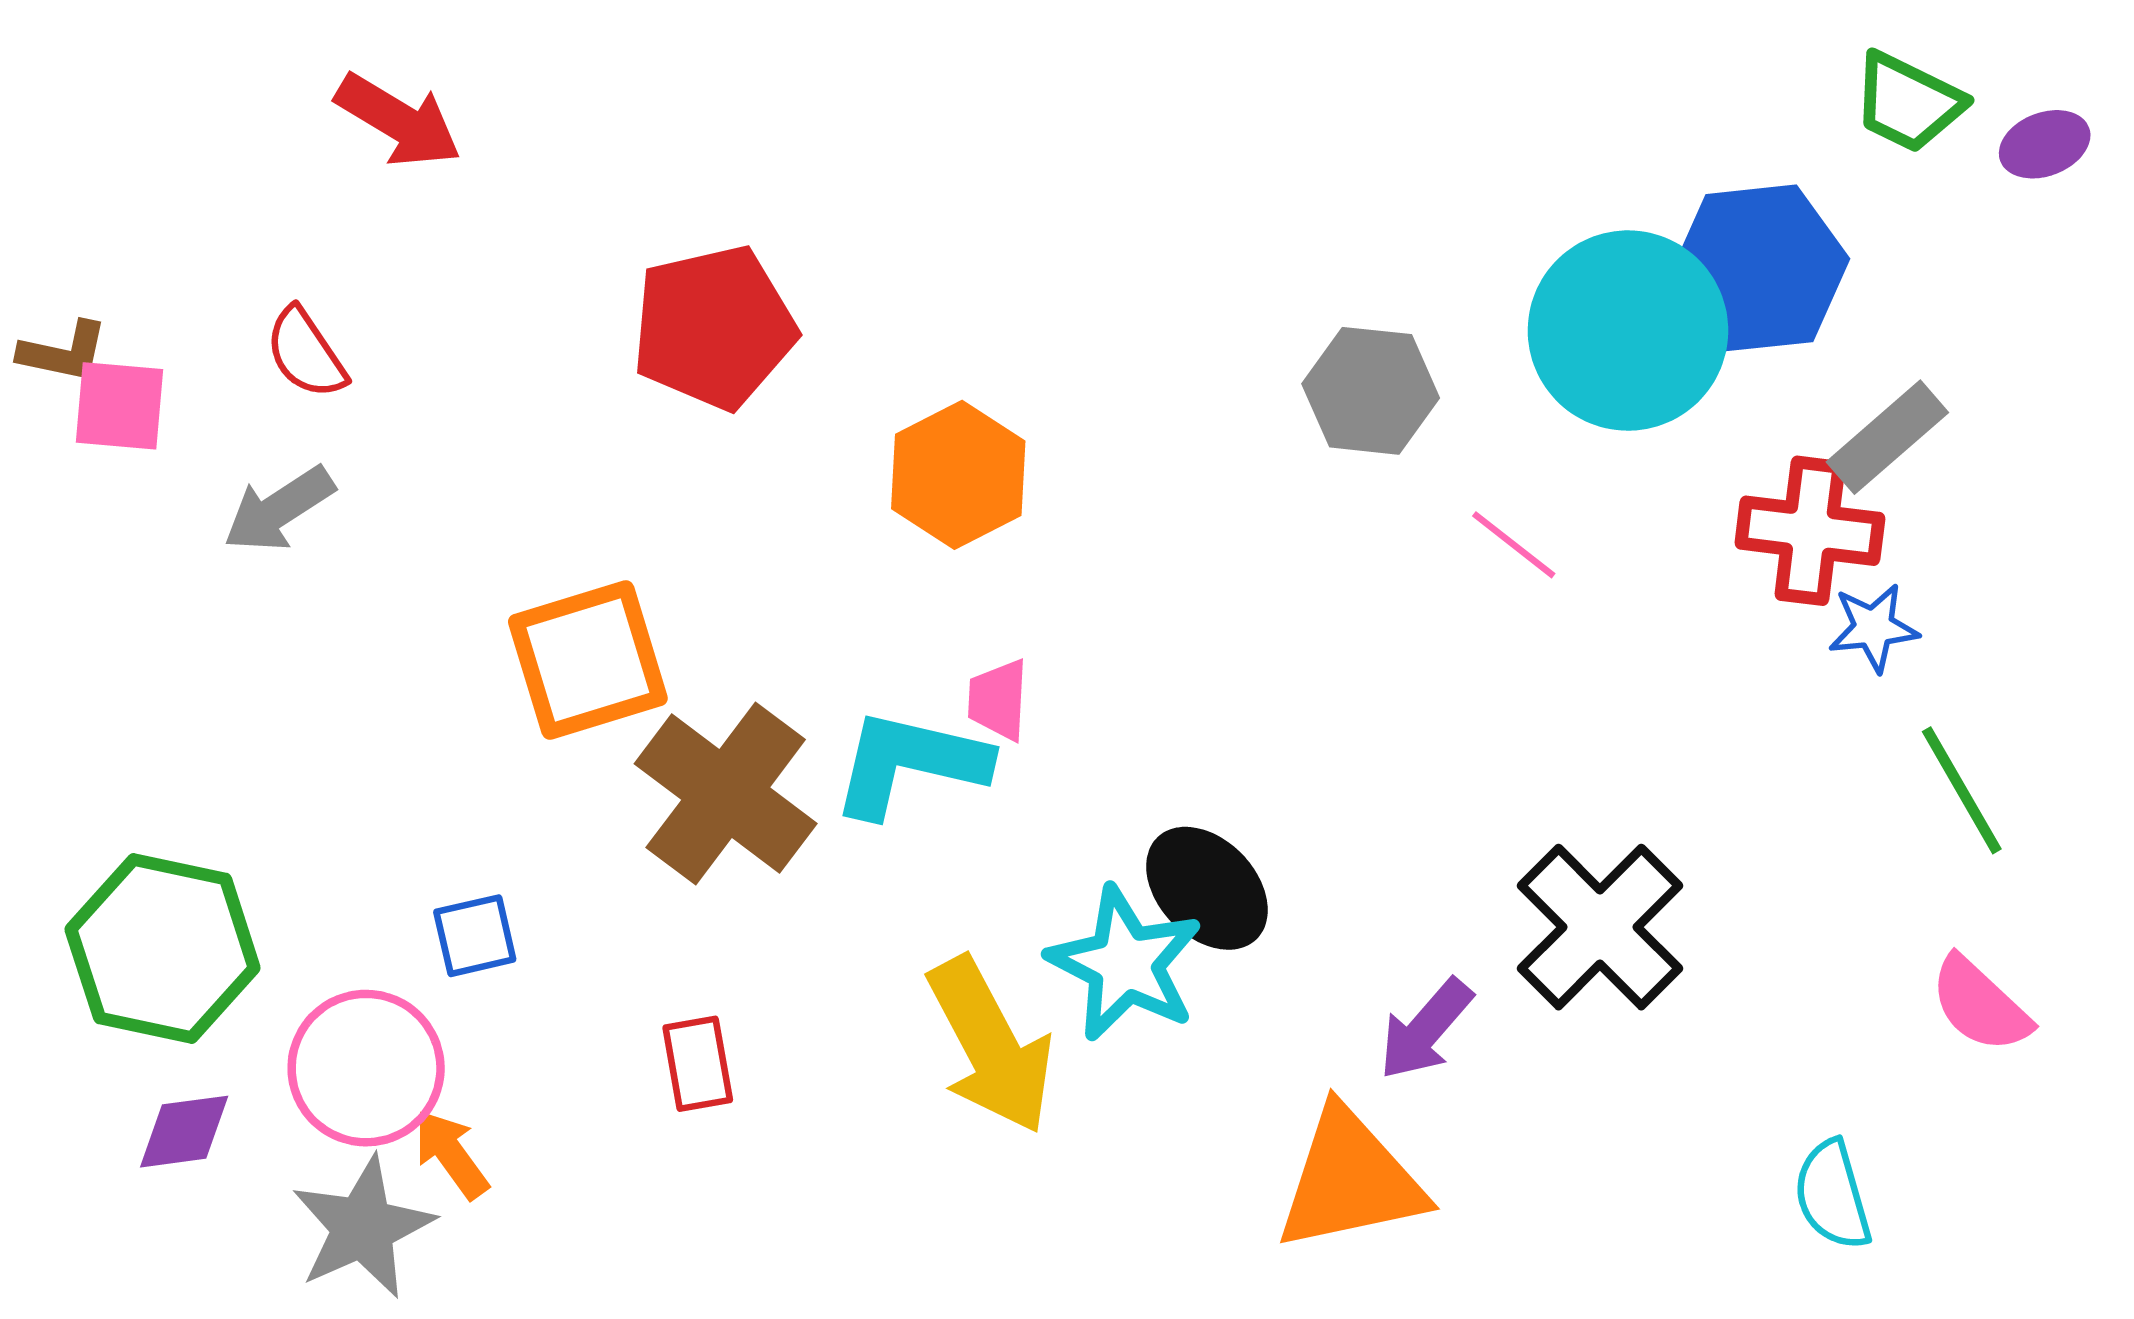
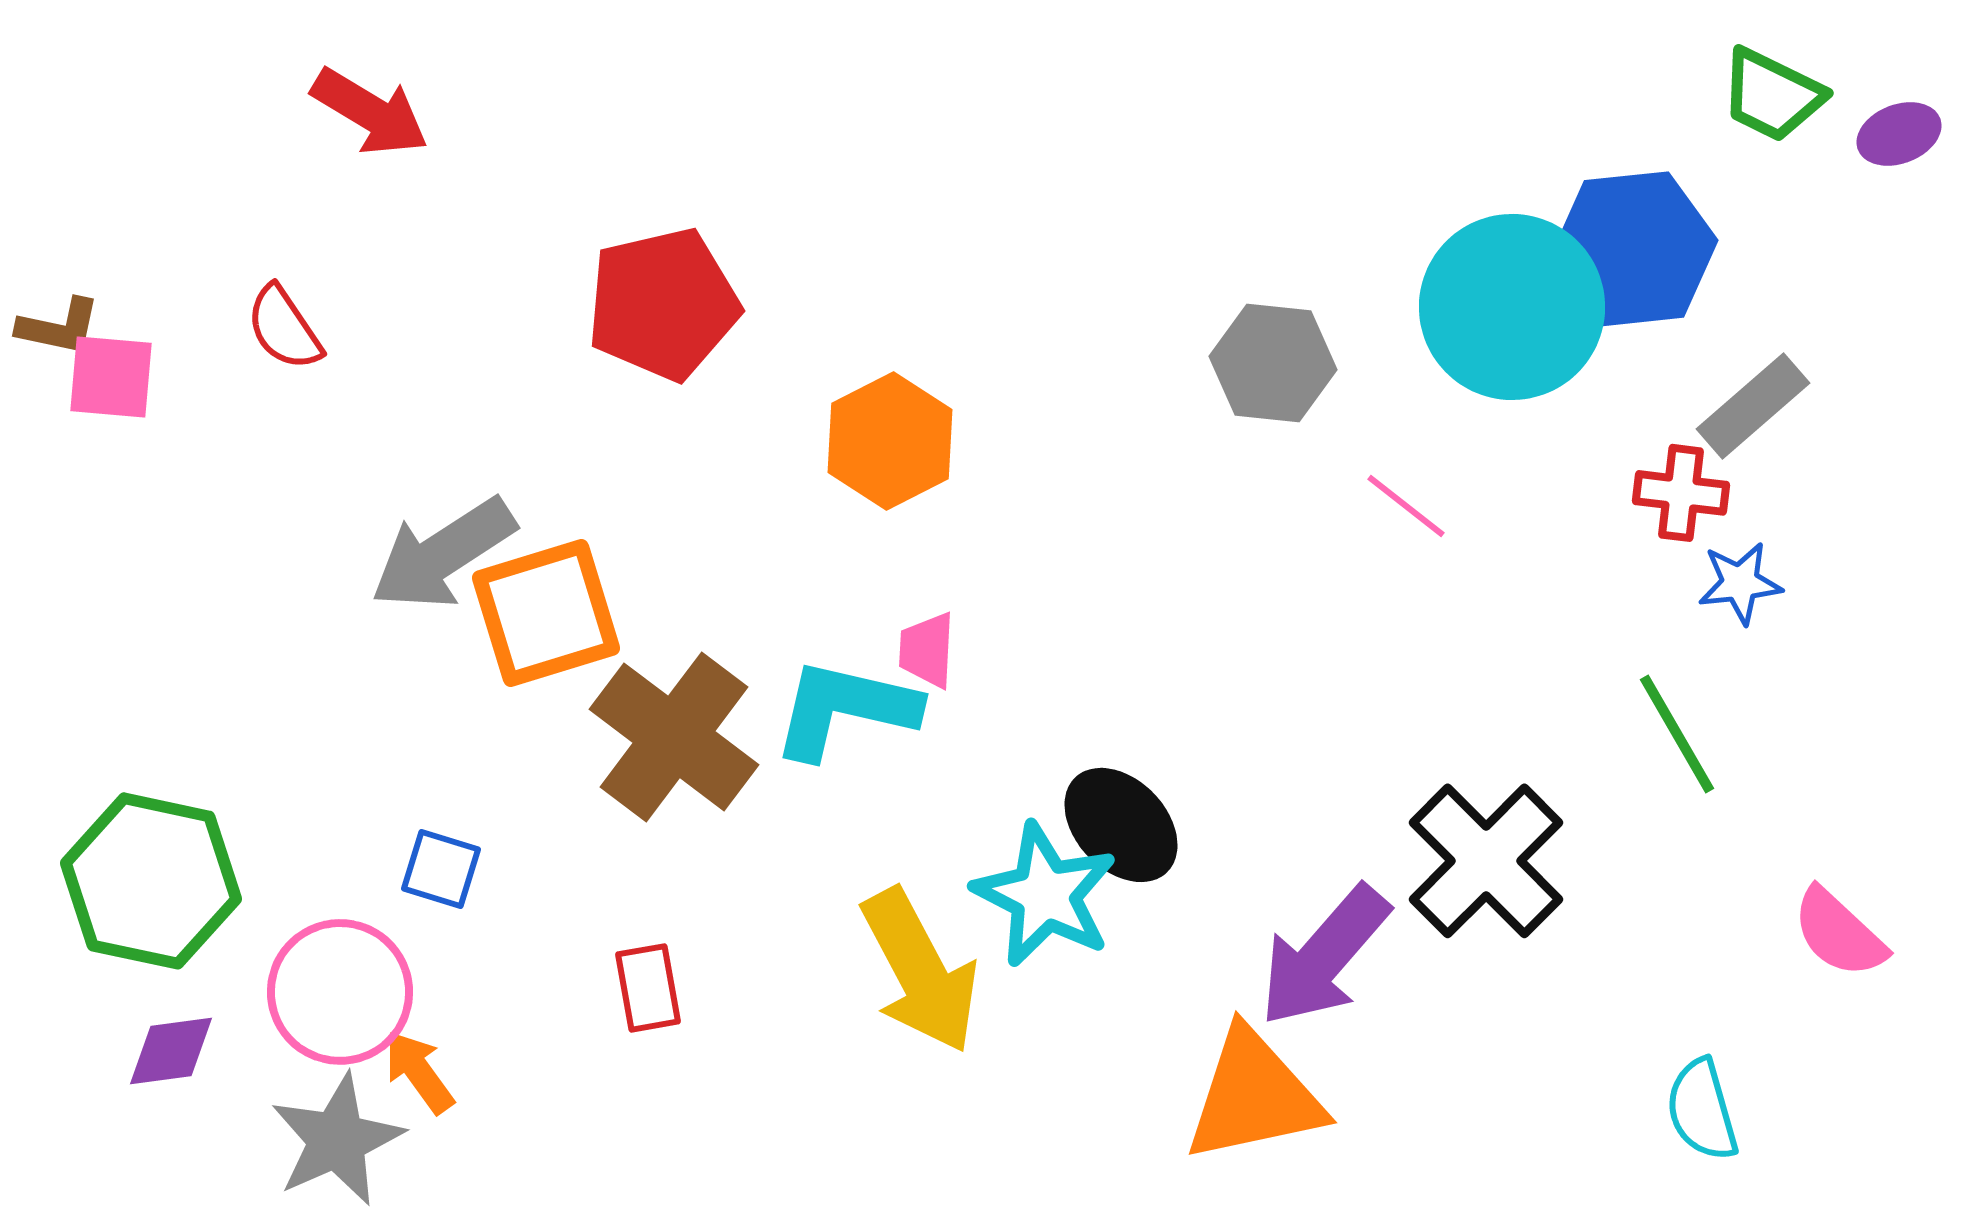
gray arrow: (279, 509) -> (443, 554), moved, size x1.4
red cross: (1810, 531) -> (1681, 493), size x0.7
green line: (1962, 790) -> (1677, 734), moved
blue square: (475, 936) -> (441, 869), turned 30
purple arrow: (1426, 1029) -> (1324, 956), size x1.5

